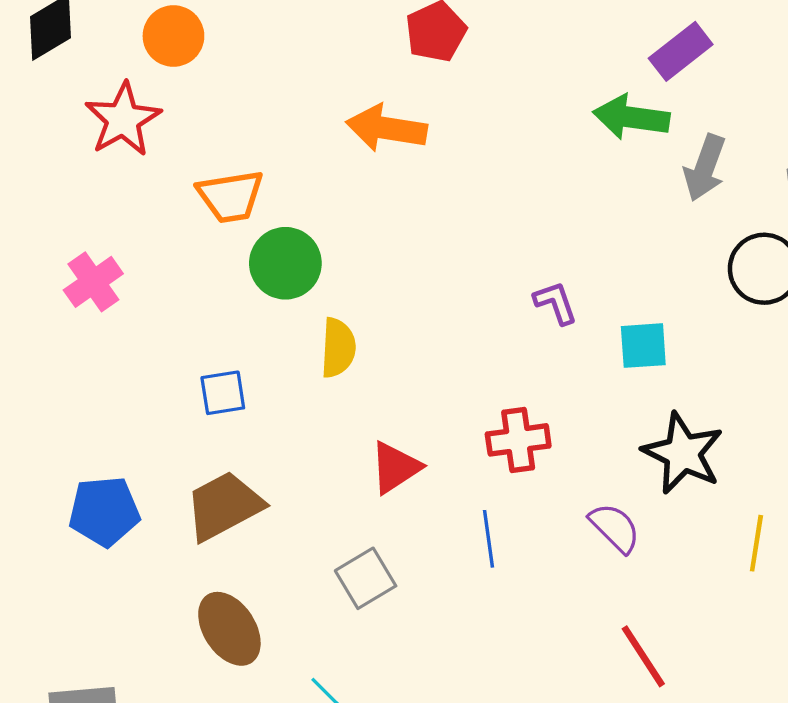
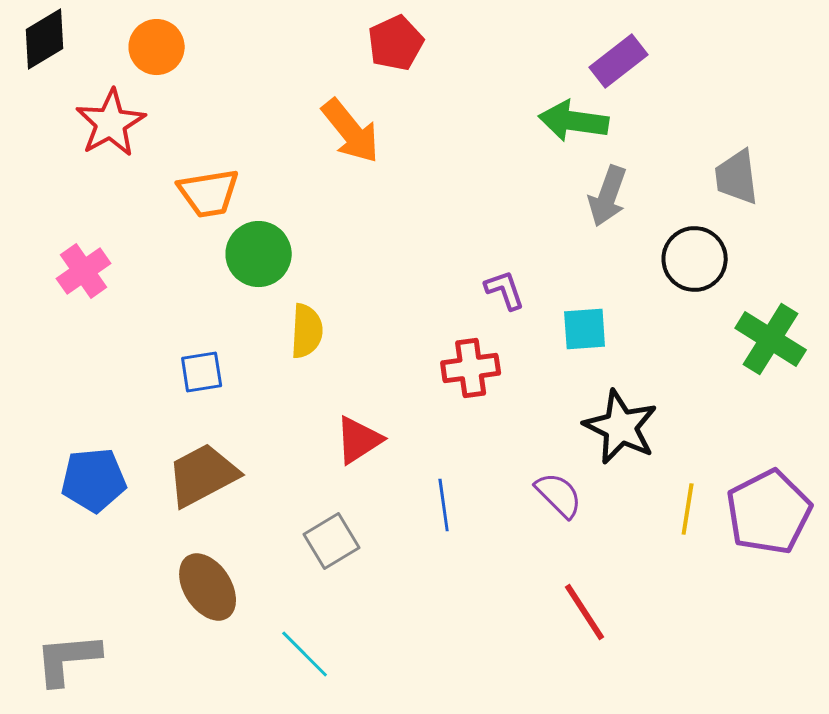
orange arrow: (386, 128) -> (351, 131), turned -138
gray arrow: (705, 168) -> (608, 196), moved
red cross: (518, 440) -> (471, 368), moved

